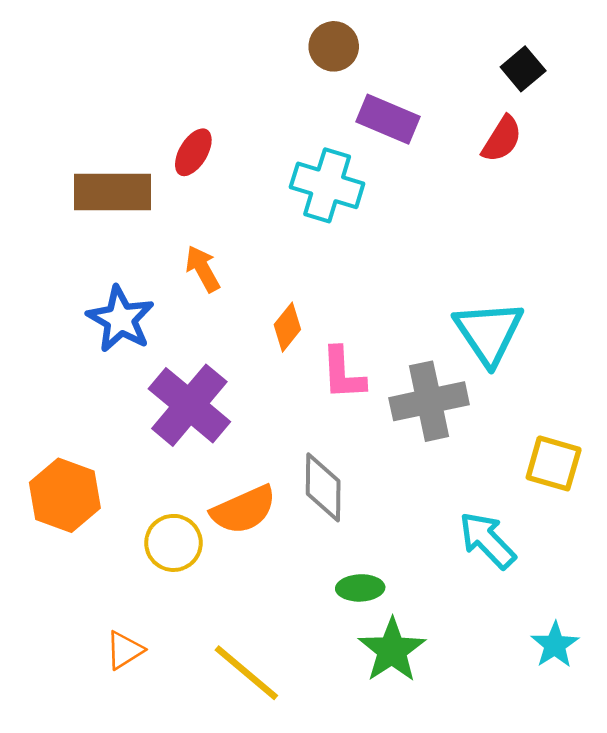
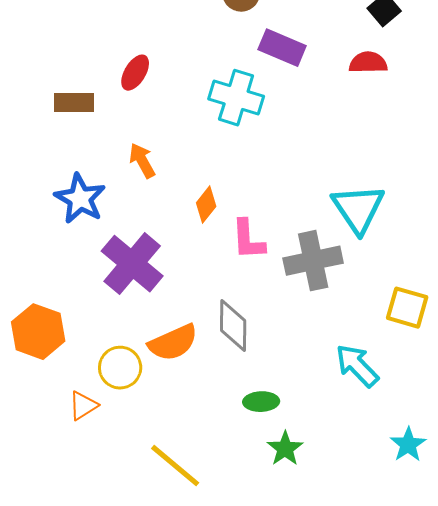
red semicircle: (502, 139) -> (368, 63), turned -123
brown rectangle: (113, 192) -> (74, 103), size x0.7
orange triangle: (124, 650) -> (83, 406), moved
green star: (392, 650) -> (285, 449), size x0.7

